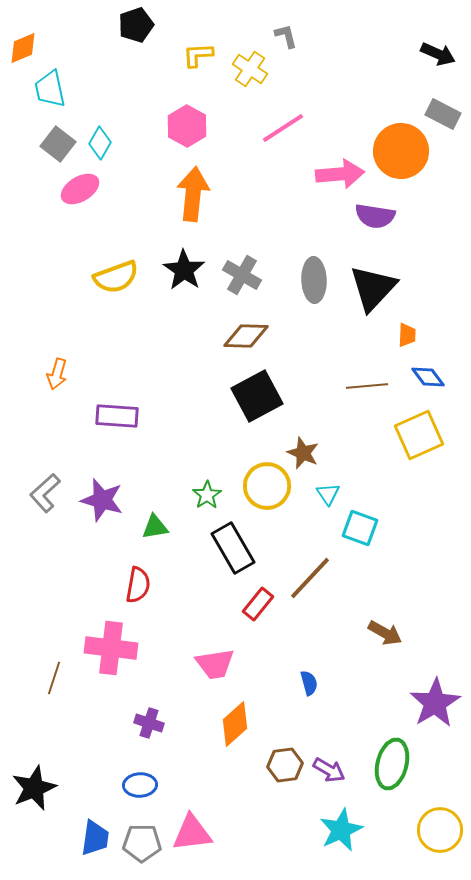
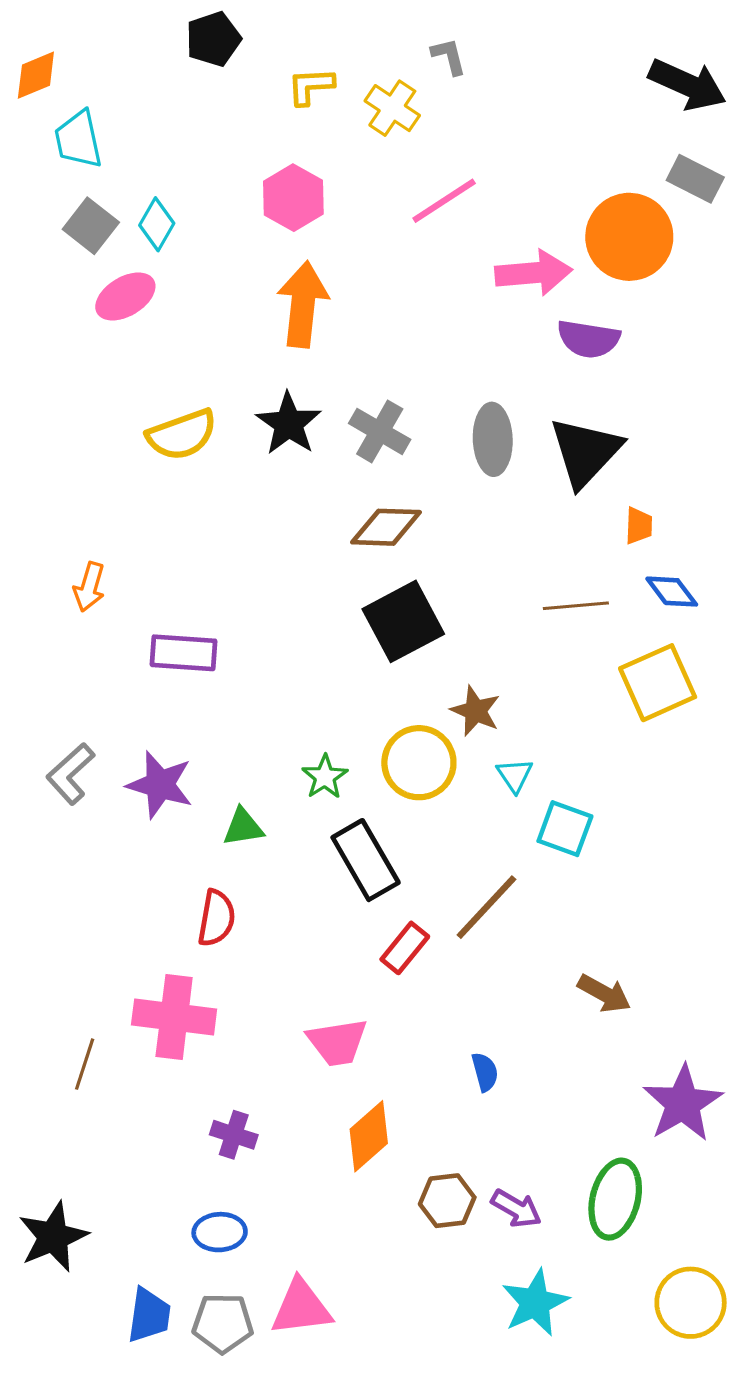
black arrow: (438, 54) -> (687, 85), size x1.4

